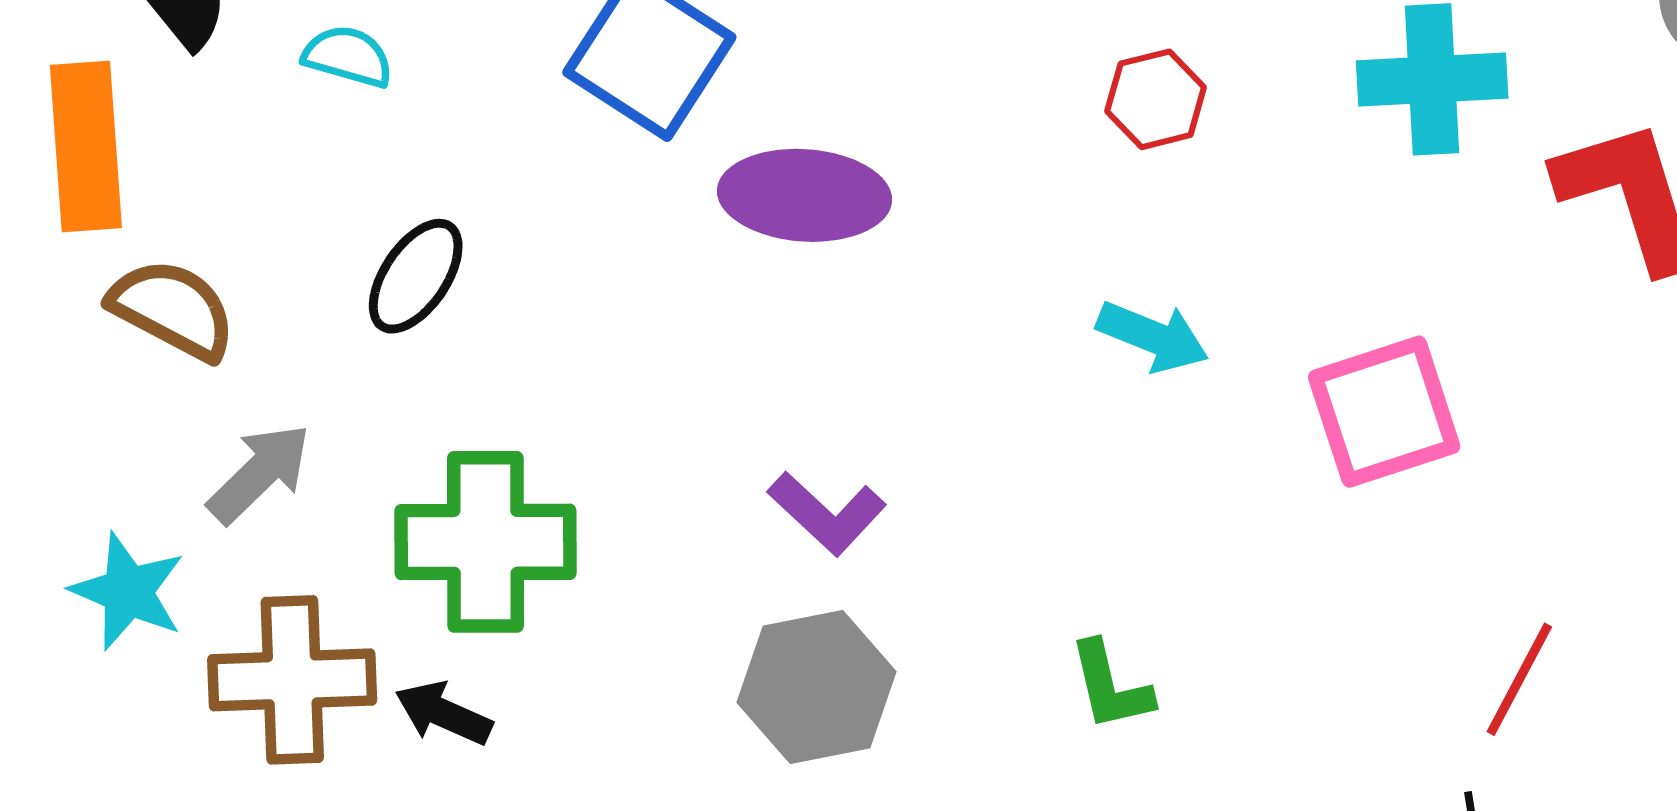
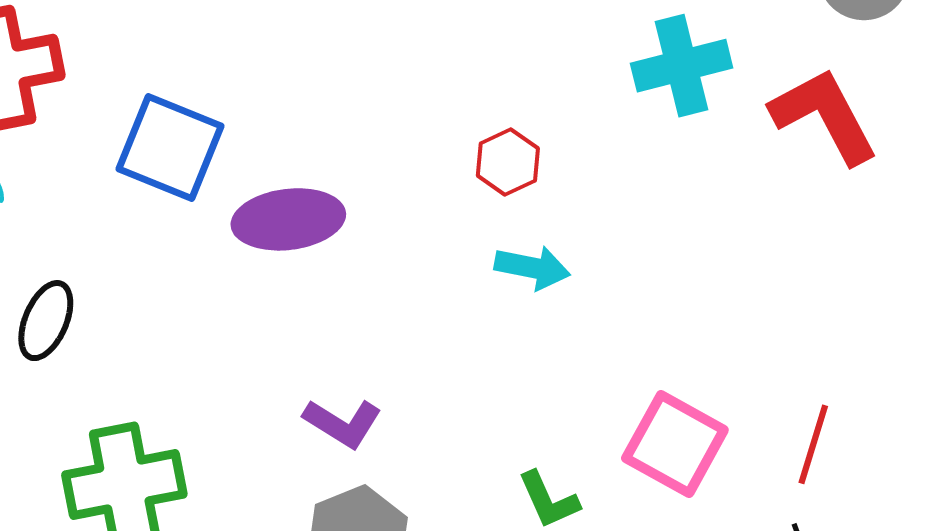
red hexagon: (1156, 99) -> (508, 162), moved
pink square: (1384, 412) -> (675, 444), moved, turned -32

